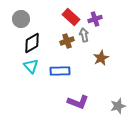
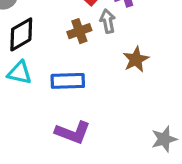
cyan triangle: (31, 66) -> (20, 73), turned -35
purple L-shape: (78, 102) -> (73, 132), moved

